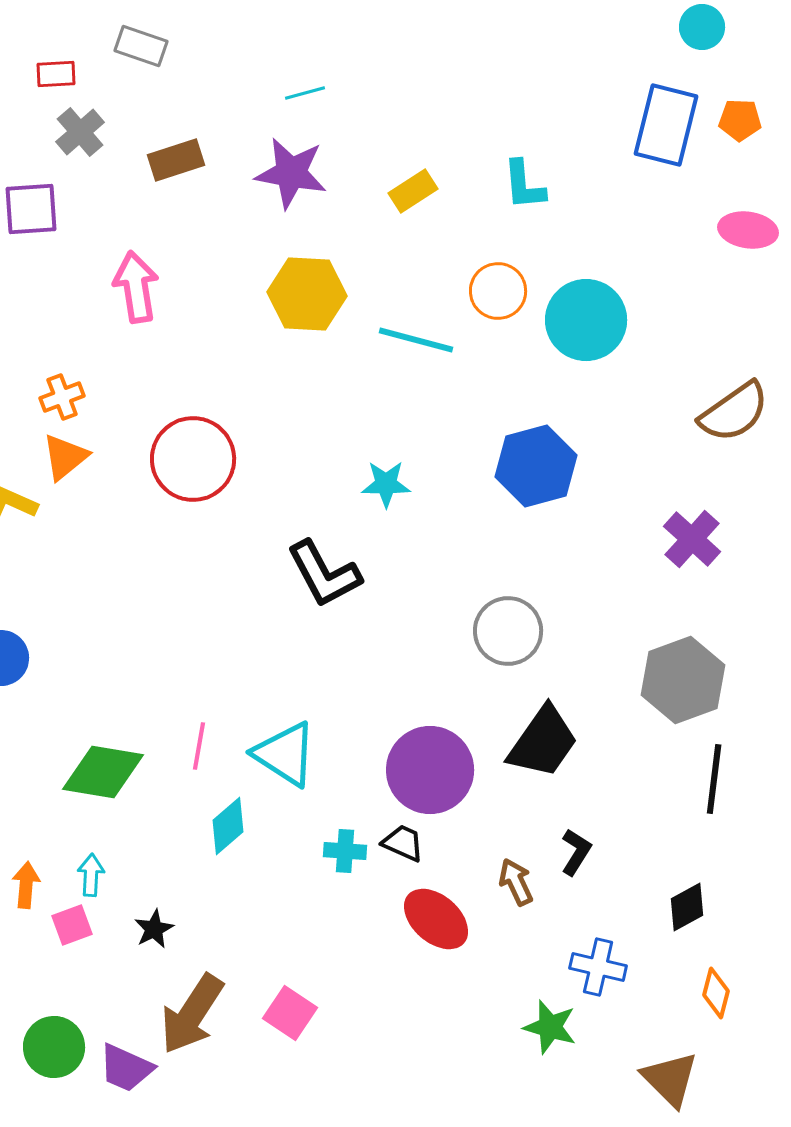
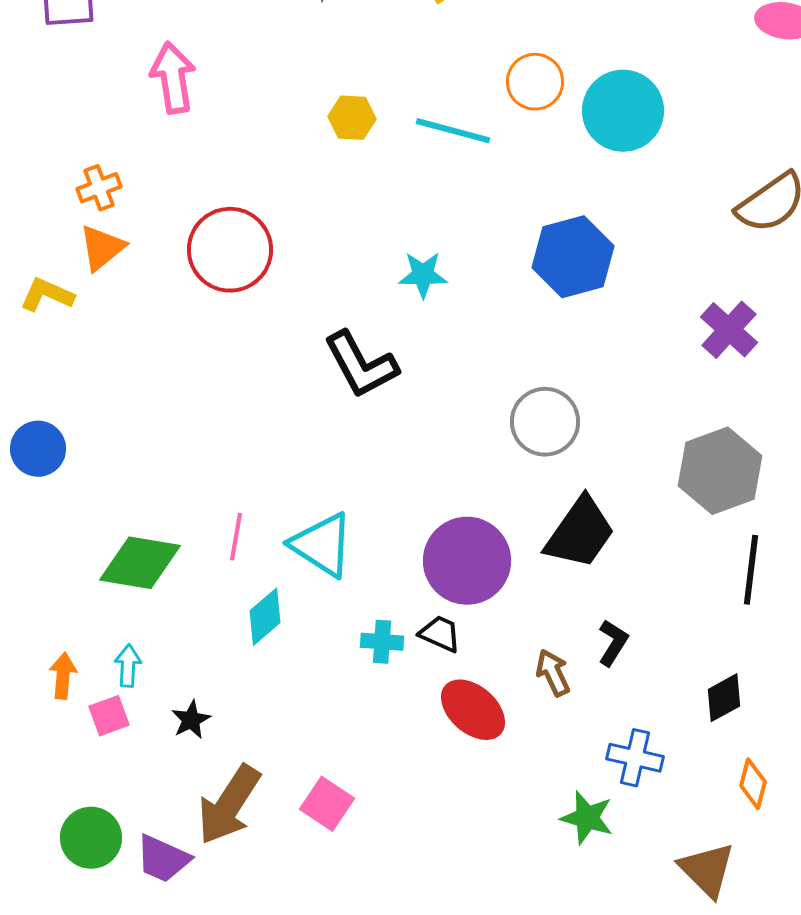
yellow hexagon: (307, 294) -> (352, 118), moved, size x0.6

